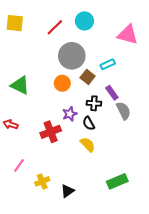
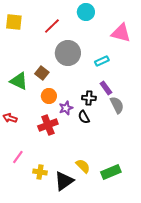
cyan circle: (84, 21) -> (86, 12), moved
brown square: (88, 77) -> (42, 73), moved
orange circle: (62, 83) -> (49, 96), moved
yellow semicircle: (88, 144) -> (83, 166), moved
yellow cross: (42, 181) -> (40, 172), turned 32
black triangle: (68, 191) -> (64, 181), size x1.5

